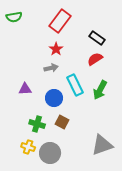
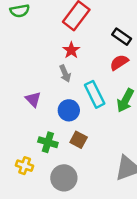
gray arrow: (51, 68) -> (65, 73), turned 80
purple triangle: (25, 89) -> (33, 99), turned 48
yellow cross: (28, 147) -> (25, 166), moved

